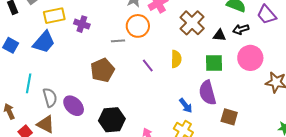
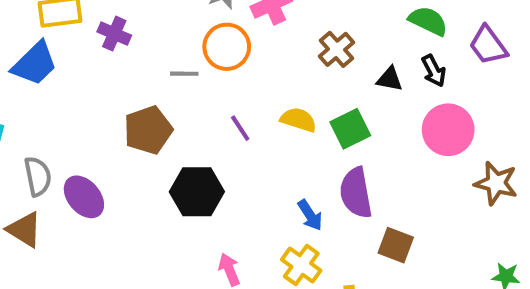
brown cross: (192, 23) -> (337, 49), size x0.7
black arrow: (241, 29) -> (434, 71), turned -105
yellow semicircle: (176, 59) -> (298, 120), turned -78
green square: (214, 63) -> (350, 129), moved, turned -30
black hexagon: (112, 120) -> (197, 192), moved

